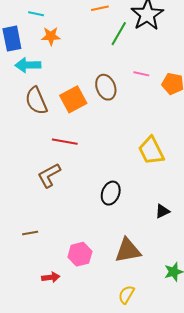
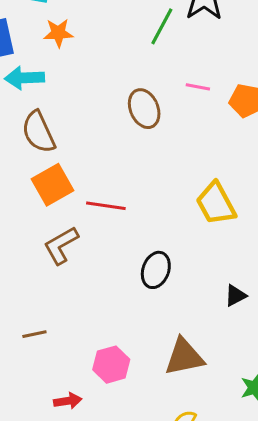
orange square: (73, 99) -> (53, 185), moved
red line: (65, 142) -> (106, 206), moved

